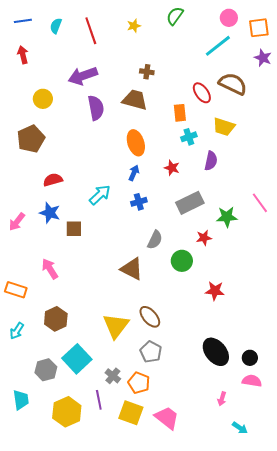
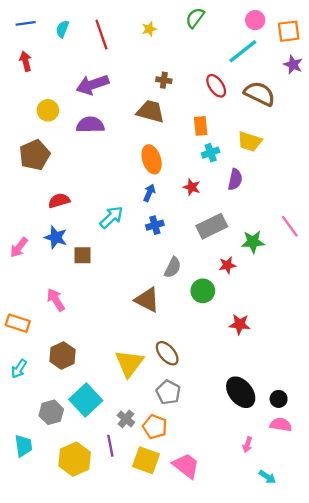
red ellipse: (202, 93) -> (216, 86), moved
purple semicircle: (96, 108) -> (90, 125), moved, turned -80

